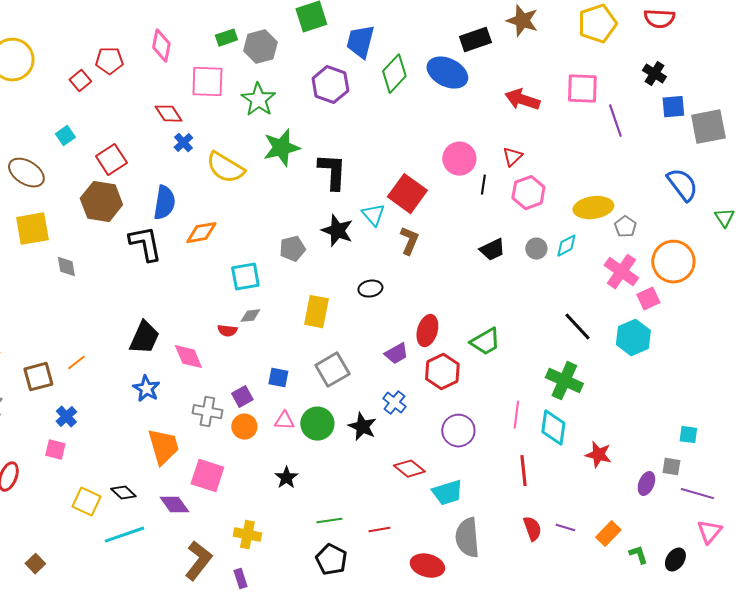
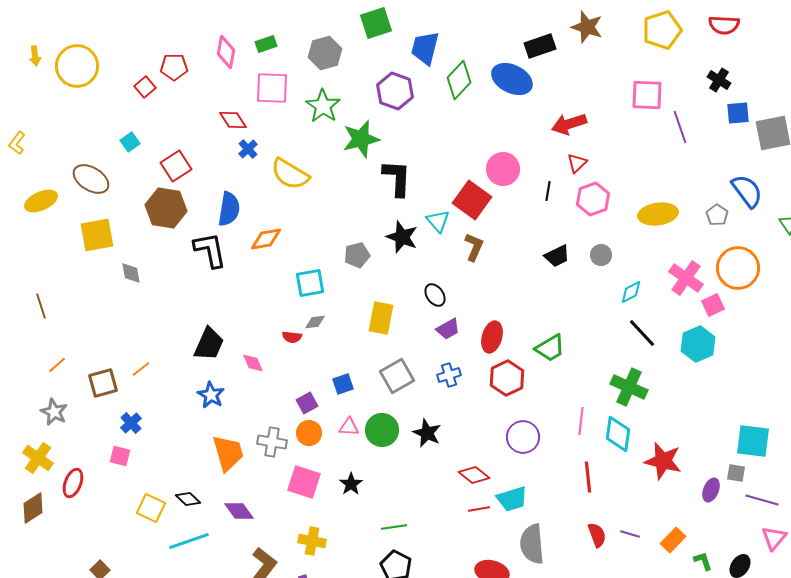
green rectangle: (226, 38) -> (266, 44), moved
red arrow: (522, 100) -> (569, 124), moved, turned -36
green star: (281, 148) -> (361, 139), moved
pink circle: (459, 159) -> (503, 169), moved
gray pentagon: (625, 227) -> (717, 215), moved
cyan diamond: (566, 246) -> (631, 292), moved
black ellipse: (370, 289) -> (435, 295), turned 65
purple trapezoid: (396, 354) -> (448, 329), moved
pink diamond: (188, 357) -> (253, 363), size x0.7
blue square: (278, 378) -> (343, 384), turned -30
blue cross: (394, 403) -> (449, 375), moved, turned 35
gray cross: (207, 412) -> (272, 442), moved
cyan square: (688, 435) -> (753, 441), size x1.8
red star: (598, 455) -> (663, 461), size x1.4
pink square: (207, 476) -> (304, 482), moved
red line: (379, 530) -> (479, 509), moved

